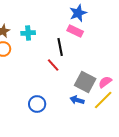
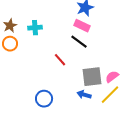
black line: (60, 47) -> (79, 42), moved, turned -42
gray square: (85, 82) -> (92, 77), turned -35

